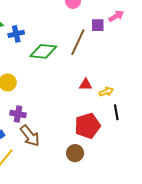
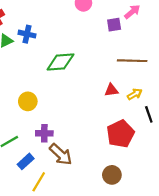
blue cross: (16, 34) -> (27, 34), moved, turned 35
brown line: (78, 42) -> (132, 61), moved, turned 76
brown circle: (75, 153) -> (112, 175), moved

